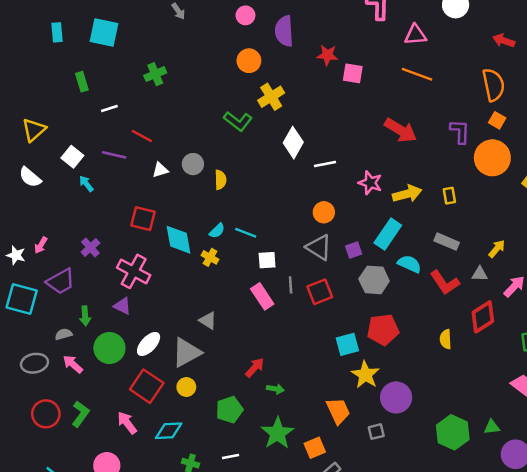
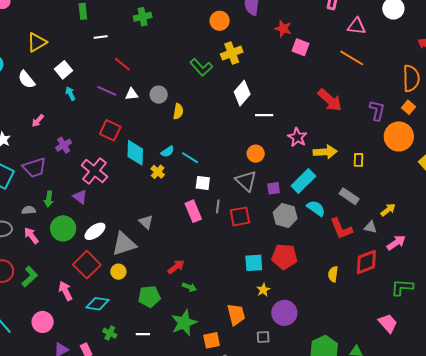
purple line: (114, 155) -> (107, 91), moved
pink arrow: (41, 245) -> (38, 121), moved
yellow star: (365, 375) -> (263, 290), size x0.6

